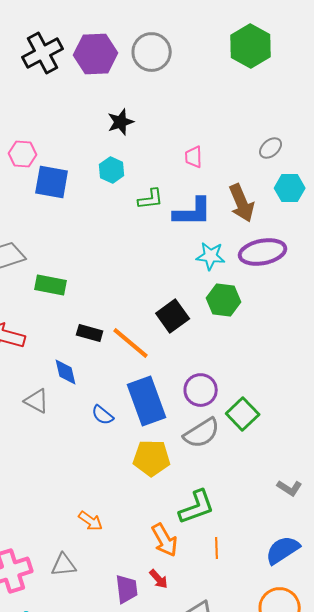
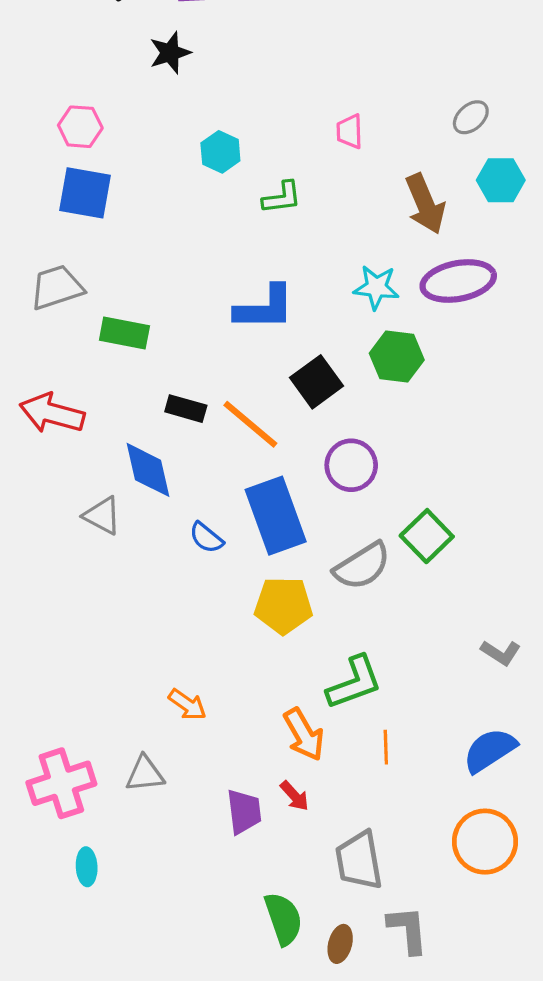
black star: (121, 122) -> (170, 53), moved
blue square: (52, 182) -> (85, 193), moved
blue L-shape: (193, 212) -> (265, 308), moved
blue diamond: (66, 372) -> (148, 470), size x1.4
purple circle: (201, 390) -> (351, 465), moved

